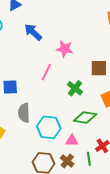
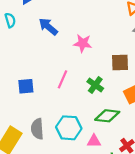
pink line: (46, 72) -> (63, 79), moved
gray semicircle: (24, 113) -> (37, 129), moved

